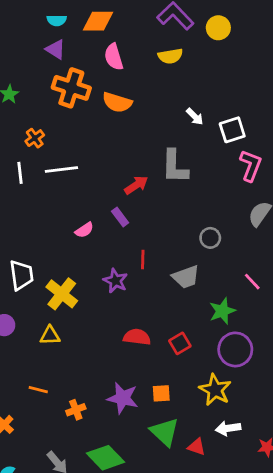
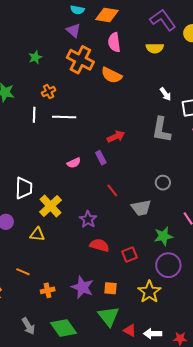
gray L-shape: (175, 167) -> (161, 130), moved
red line: (143, 260) -> (112, 191), turned -48
purple star: (115, 281) -> (88, 219), moved
white arrow: (228, 428) -> (153, 334), moved

